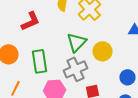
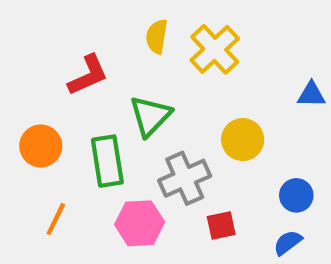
green triangle: (76, 42) -> (150, 116), moved

